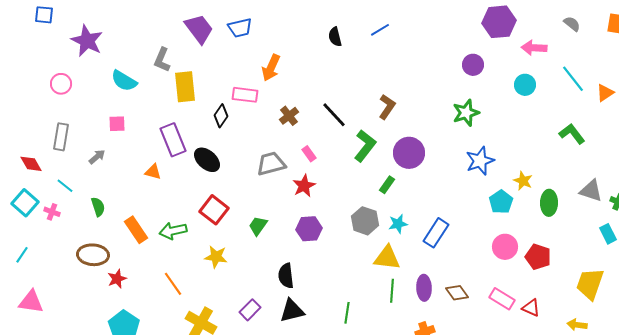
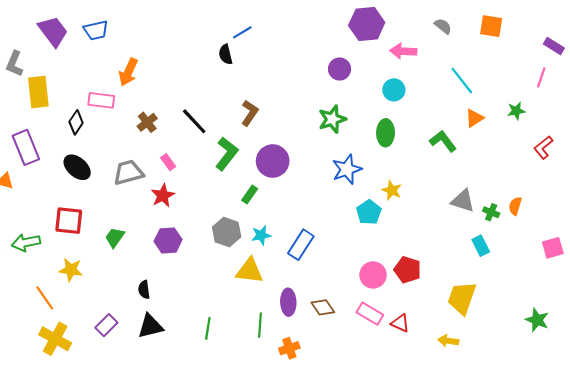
black semicircle: (335, 37) -> (226, 54), moved
cyan line: (573, 79) -> (462, 81), moved
orange triangle: (605, 93) -> (474, 118), moved
black ellipse: (207, 160) -> (77, 167), moved
green ellipse: (549, 203) -> (386, 133), moved
red square: (214, 210) -> (69, 221), turned -32
pink circle: (505, 247) -> (373, 275), moved
black semicircle: (286, 276) -> (144, 290), size x0.7
orange line: (173, 284) -> (45, 298), moved
green line: (392, 291) -> (260, 325), moved

